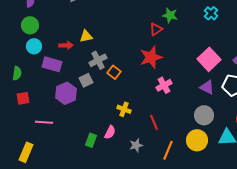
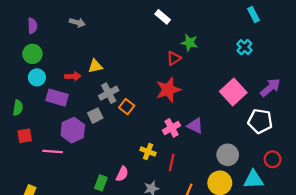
cyan cross: (211, 13) -> (244, 47), moved
pink cross: (164, 85) -> (172, 128), moved
purple triangle: (207, 87) -> (195, 126), moved
yellow cross: (124, 109) -> (148, 151), moved
pink line: (44, 122) -> (53, 151), moved
red line: (154, 122) -> (172, 163), turned 35

